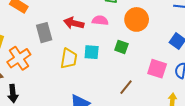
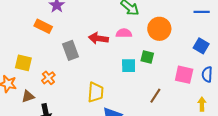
cyan square: (92, 52) -> (129, 66), moved
orange cross: (19, 58) -> (48, 78), size x0.6
yellow trapezoid: (69, 59) -> (95, 92), moved

